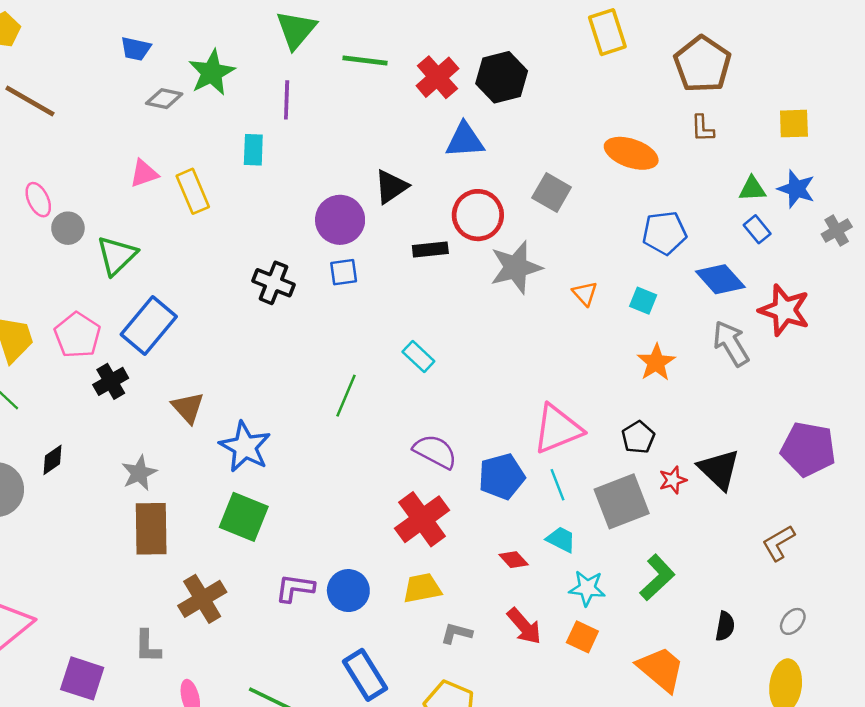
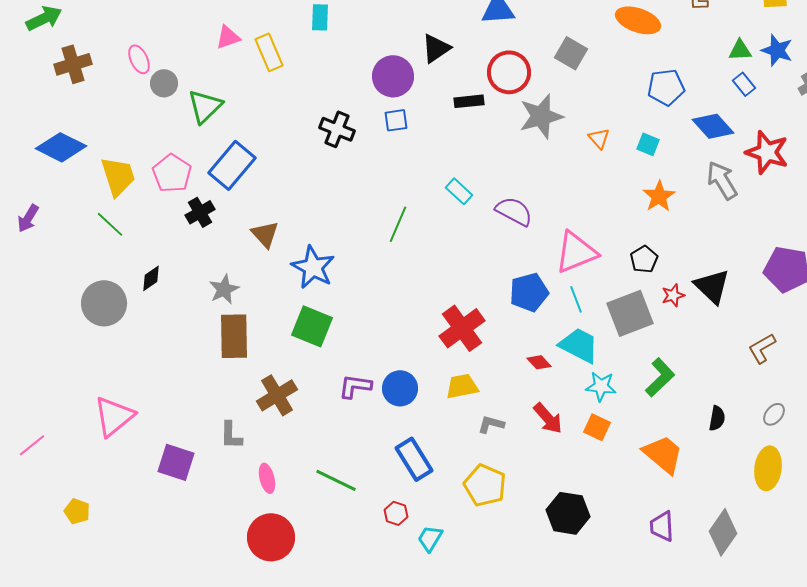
purple semicircle: (435, 452) -> (514, 211), moved
cyan trapezoid: (561, 539) -> (579, 345), size x1.6

